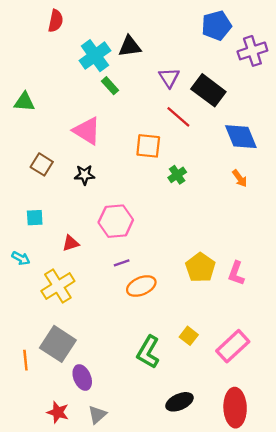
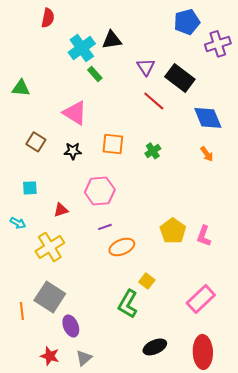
orange square: (148, 146) -> (113, 144), moved
yellow square: (189, 336) -> (147, 281), moved

